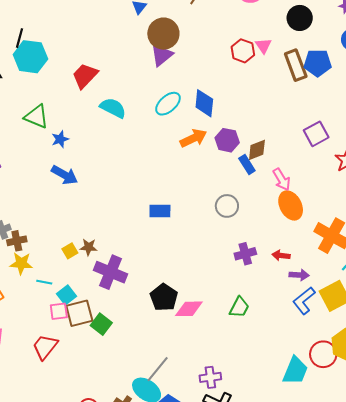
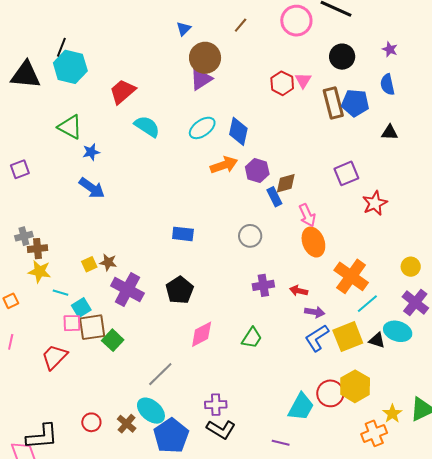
black pentagon: (164, 297) -> (180, 290), moved
pink diamond: (189, 309) -> (202, 334), turned -32
gray line: (158, 369) -> (160, 374), moved

